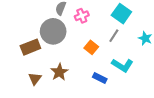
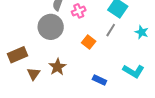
brown rectangle: (30, 47) -> (18, 55), moved
cyan L-shape: (122, 65) -> (134, 71), moved
blue rectangle: (100, 78) -> (99, 80), moved

